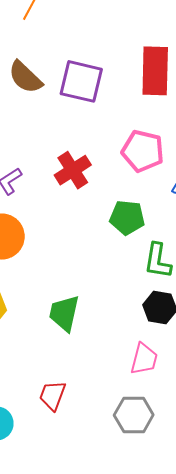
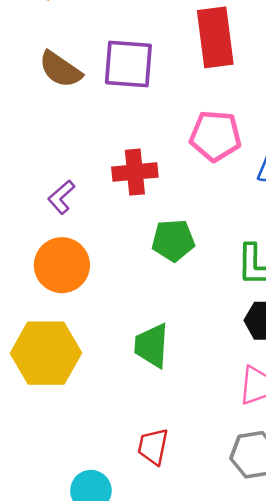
red cross: (73, 170) -> (135, 172), turned 36
green pentagon: (127, 218) -> (173, 240), moved

